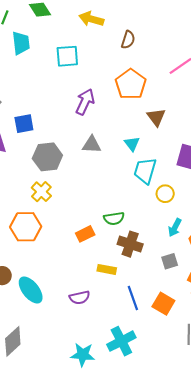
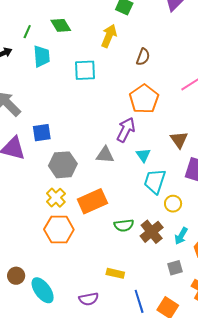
yellow arrow: (91, 19) -> (109, 36), turned 95
purple arrow: (85, 102) -> (126, 130), moved
brown triangle: (156, 117) -> (179, 140), moved
orange hexagon: (26, 227) -> (59, 229), moved
orange rectangle: (85, 234) -> (92, 201), moved, size x1.6
brown cross: (130, 244) -> (152, 232), moved, turned 30

